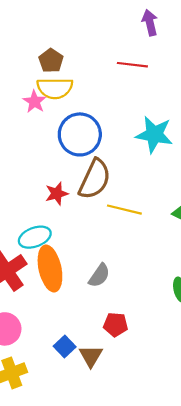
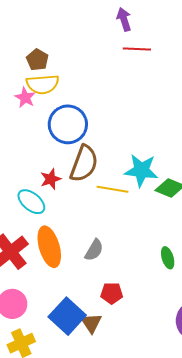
red line: (132, 65) -> (137, 49), moved
cyan star: (154, 134) -> (141, 170), moved
cyan ellipse: (35, 237) -> (31, 202), moved, turned 64
blue square: (65, 346) -> (67, 316), size x1.8

